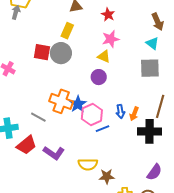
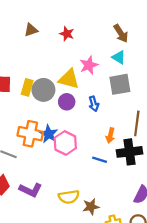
yellow rectangle: (67, 31) -> (27, 87), moved
pink star: (111, 39) -> (89, 65), moved
gray circle: (61, 53) -> (43, 90), moved
yellow triangle: (104, 56) -> (69, 79), size x1.5
blue arrow: (120, 111) -> (94, 104), moved
blue line: (103, 129) -> (100, 160), moved, turned 48

